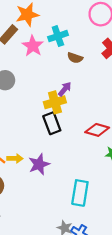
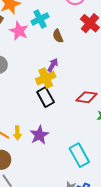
brown semicircle: (75, 58) -> (58, 36), turned 56
yellow arrow: (15, 158) -> (17, 133), turned 96
cyan rectangle: (80, 193) -> (79, 155), turned -30

